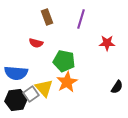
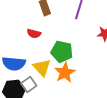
yellow triangle: (44, 88) -> (42, 68), moved

